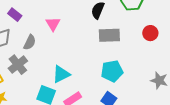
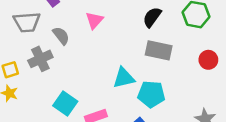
gray semicircle: (30, 42) -> (61, 36), turned -77
cyan triangle: (61, 74) -> (124, 78), moved

